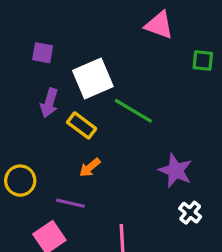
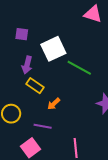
yellow rectangle: (82, 125) -> (35, 86), moved

